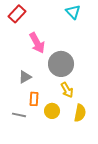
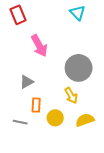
red rectangle: (17, 14) -> (18, 15), turned -66
gray circle: (61, 64) -> (79, 68), moved
yellow semicircle: (80, 113) -> (85, 120), turned -120

